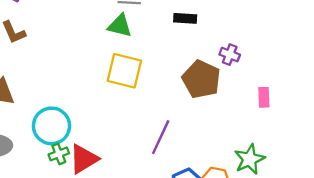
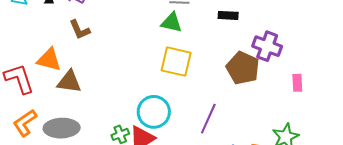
purple cross: (230, 55) -> (267, 46), size x1.6
cyan circle: (52, 126) -> (154, 112), moved

